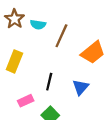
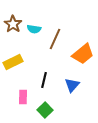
yellow rectangle: (14, 61) -> (13, 62), turned 42
pink rectangle: (26, 101) -> (23, 97), turned -64

